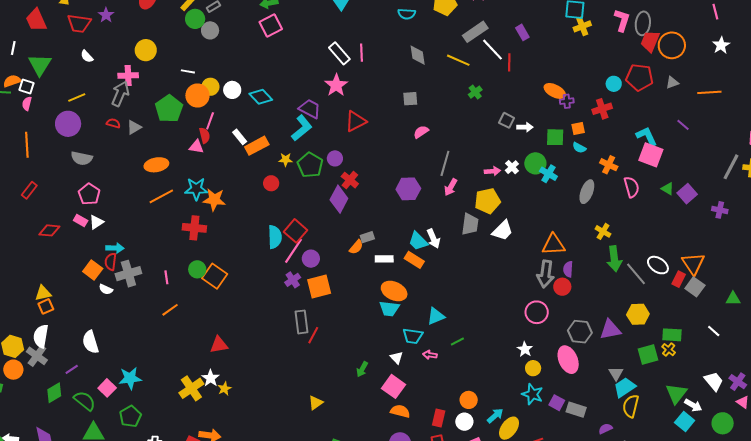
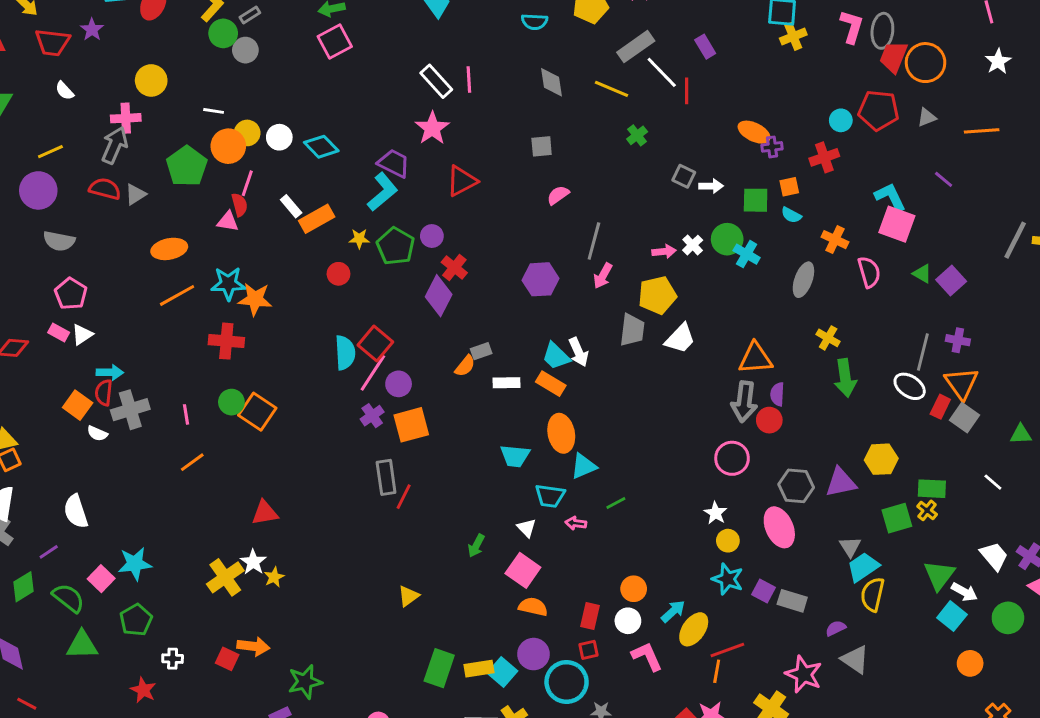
red semicircle: (113, 123) -> (105, 189), size x1.5
purple cross: (720, 210) -> (958, 340), moved
gray line: (636, 274) -> (923, 352), moved, turned 55
orange ellipse: (394, 291) -> (561, 433), moved, turned 55

